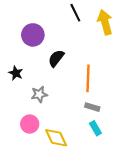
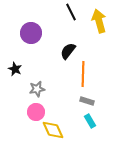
black semicircle: (56, 58) -> (68, 51), moved
pink circle: (30, 124) -> (36, 112), moved

